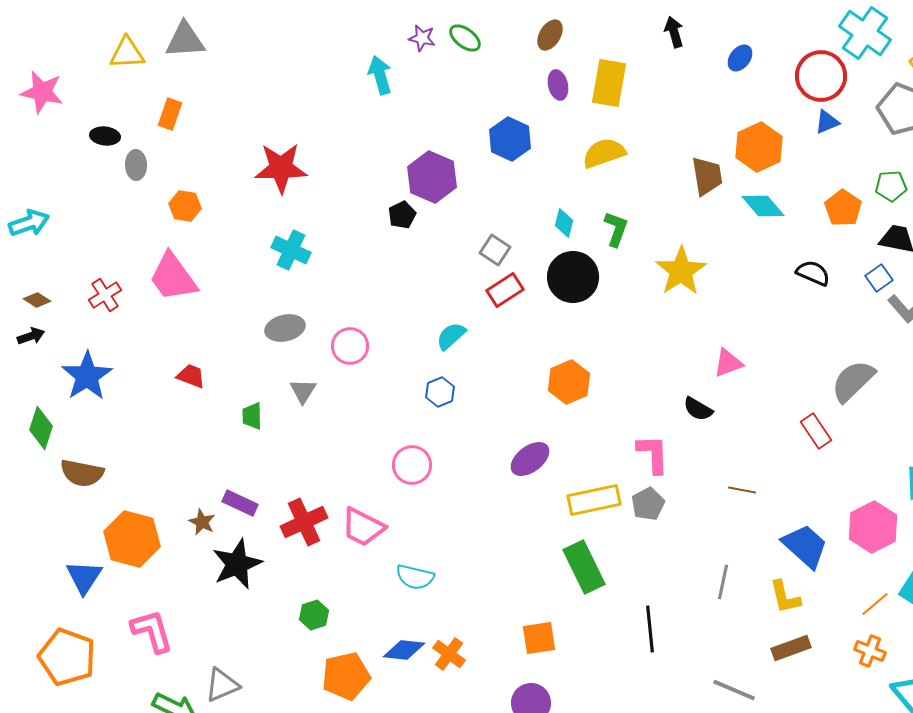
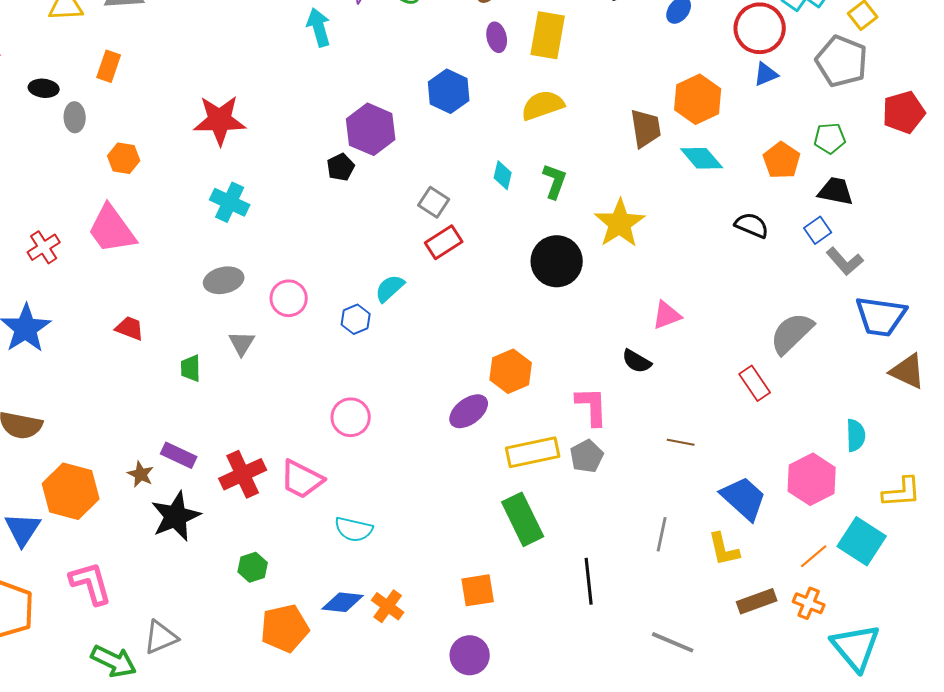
black circle: (573, 277) -> (557, 261), moved
orange hexagon: (569, 382) -> (511, 371), moved
blue hexagon: (440, 392) -> (356, 319), moved
brown rectangle: (791, 648) -> (757, 601), moved

